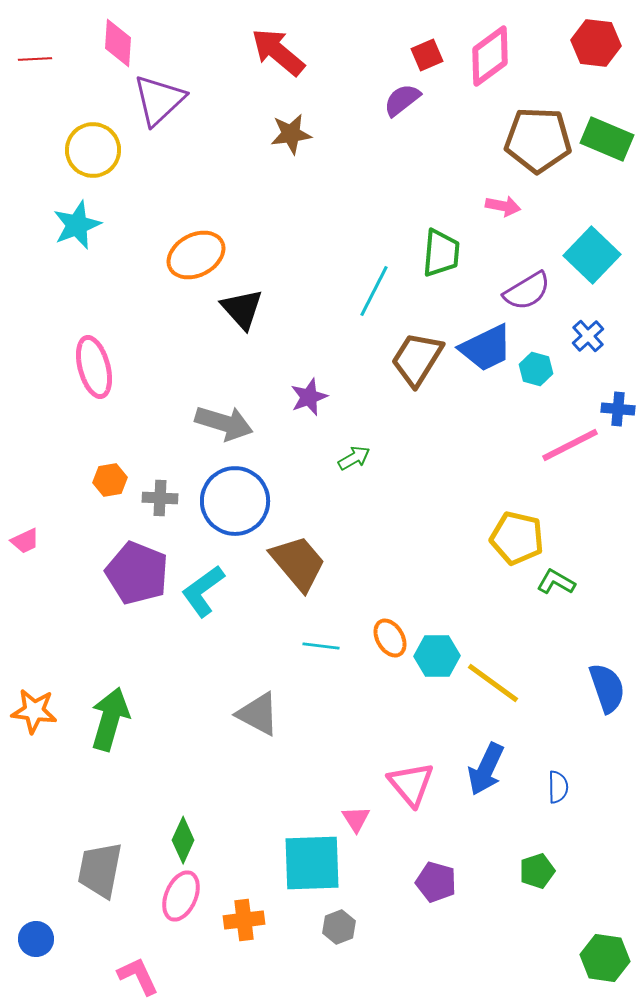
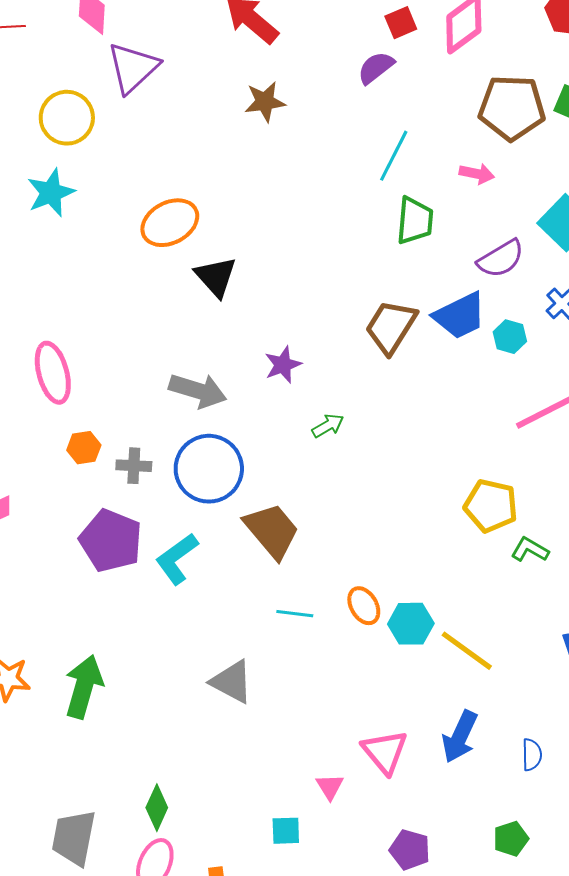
cyan line: (374, 291) -> (394, 156), moved
pink ellipse: (94, 367) -> (53, 373), moved
cyan square: (312, 863) -> (286, 831), size x0.5

